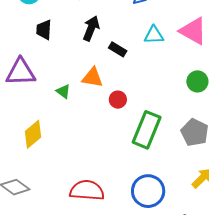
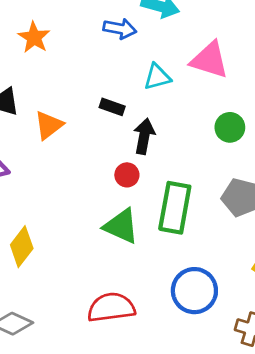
black arrow: (91, 28) -> (144, 136), moved
orange triangle: (92, 78) -> (49, 125), moved, turned -35
green triangle: (63, 91) -> (121, 226), moved, size x1.8

